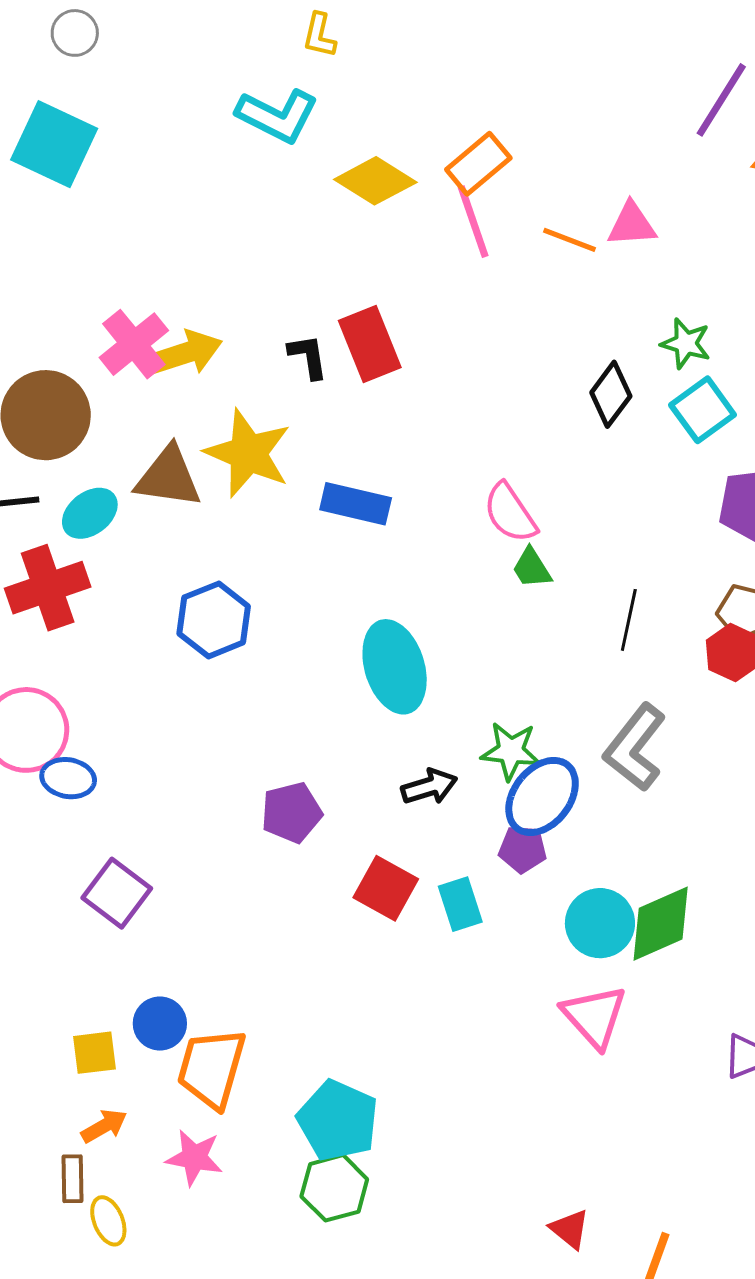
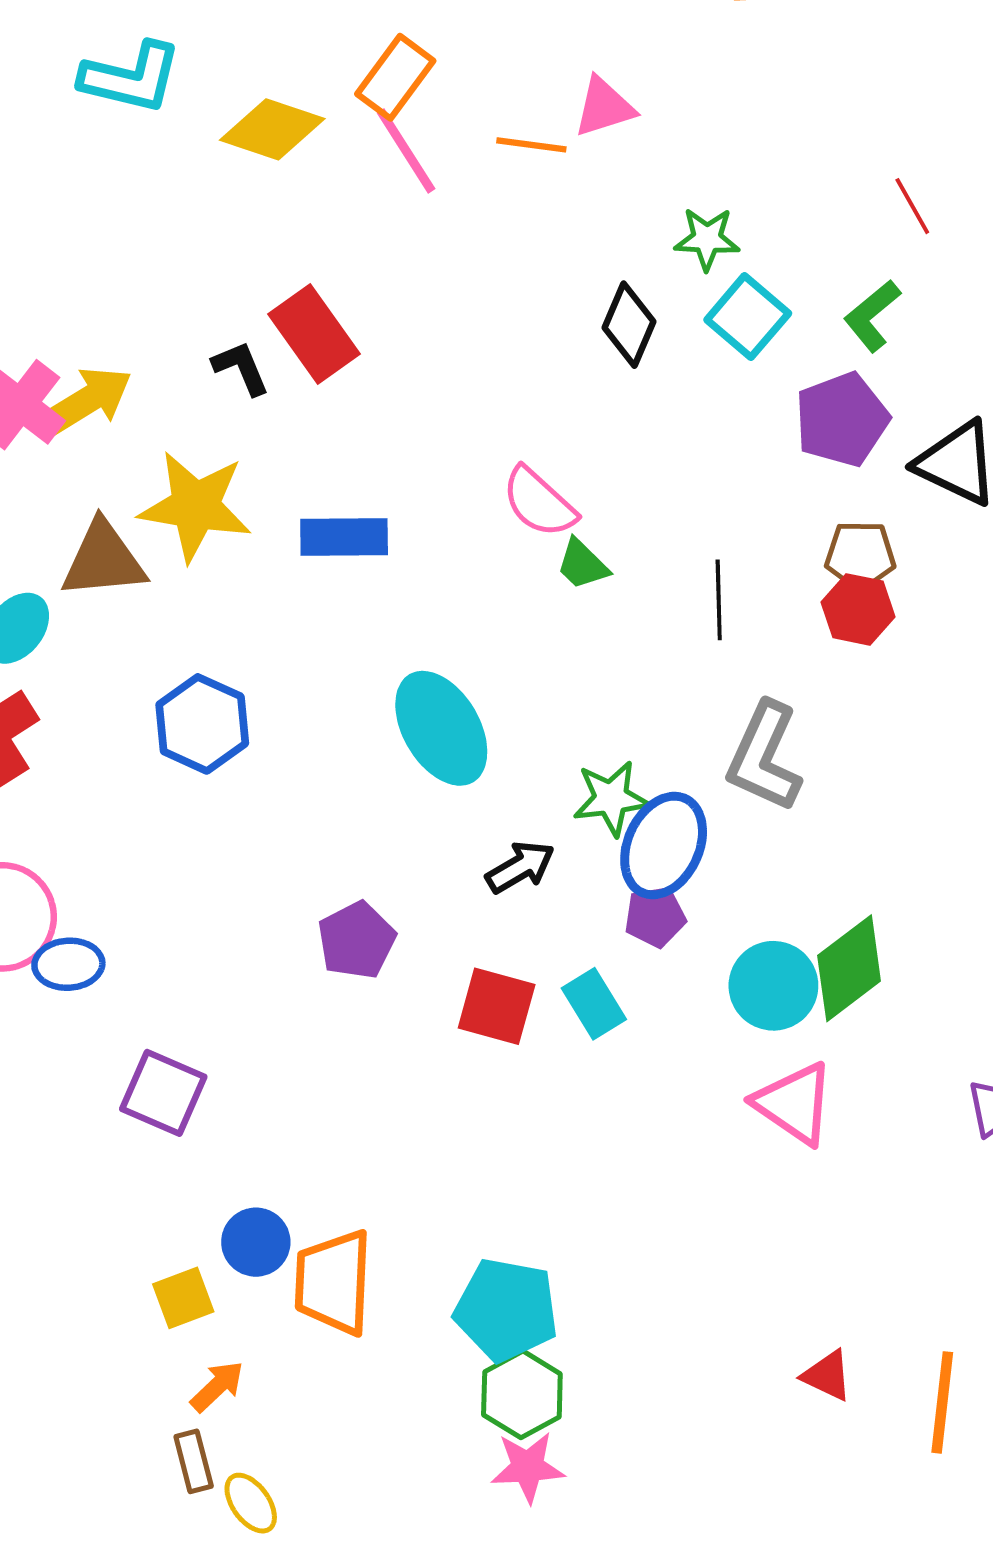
pink star: (194, 1158) -> (528, 1467), moved

